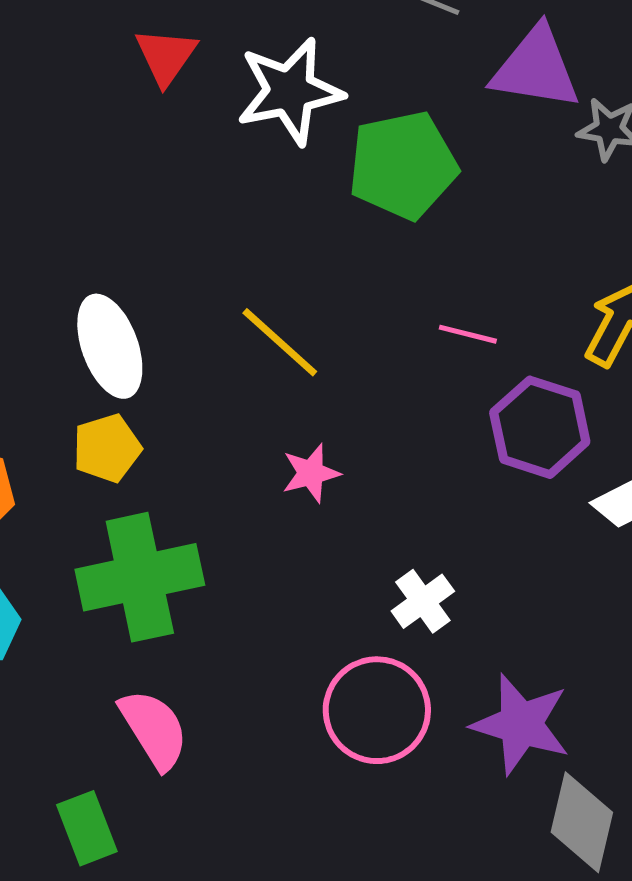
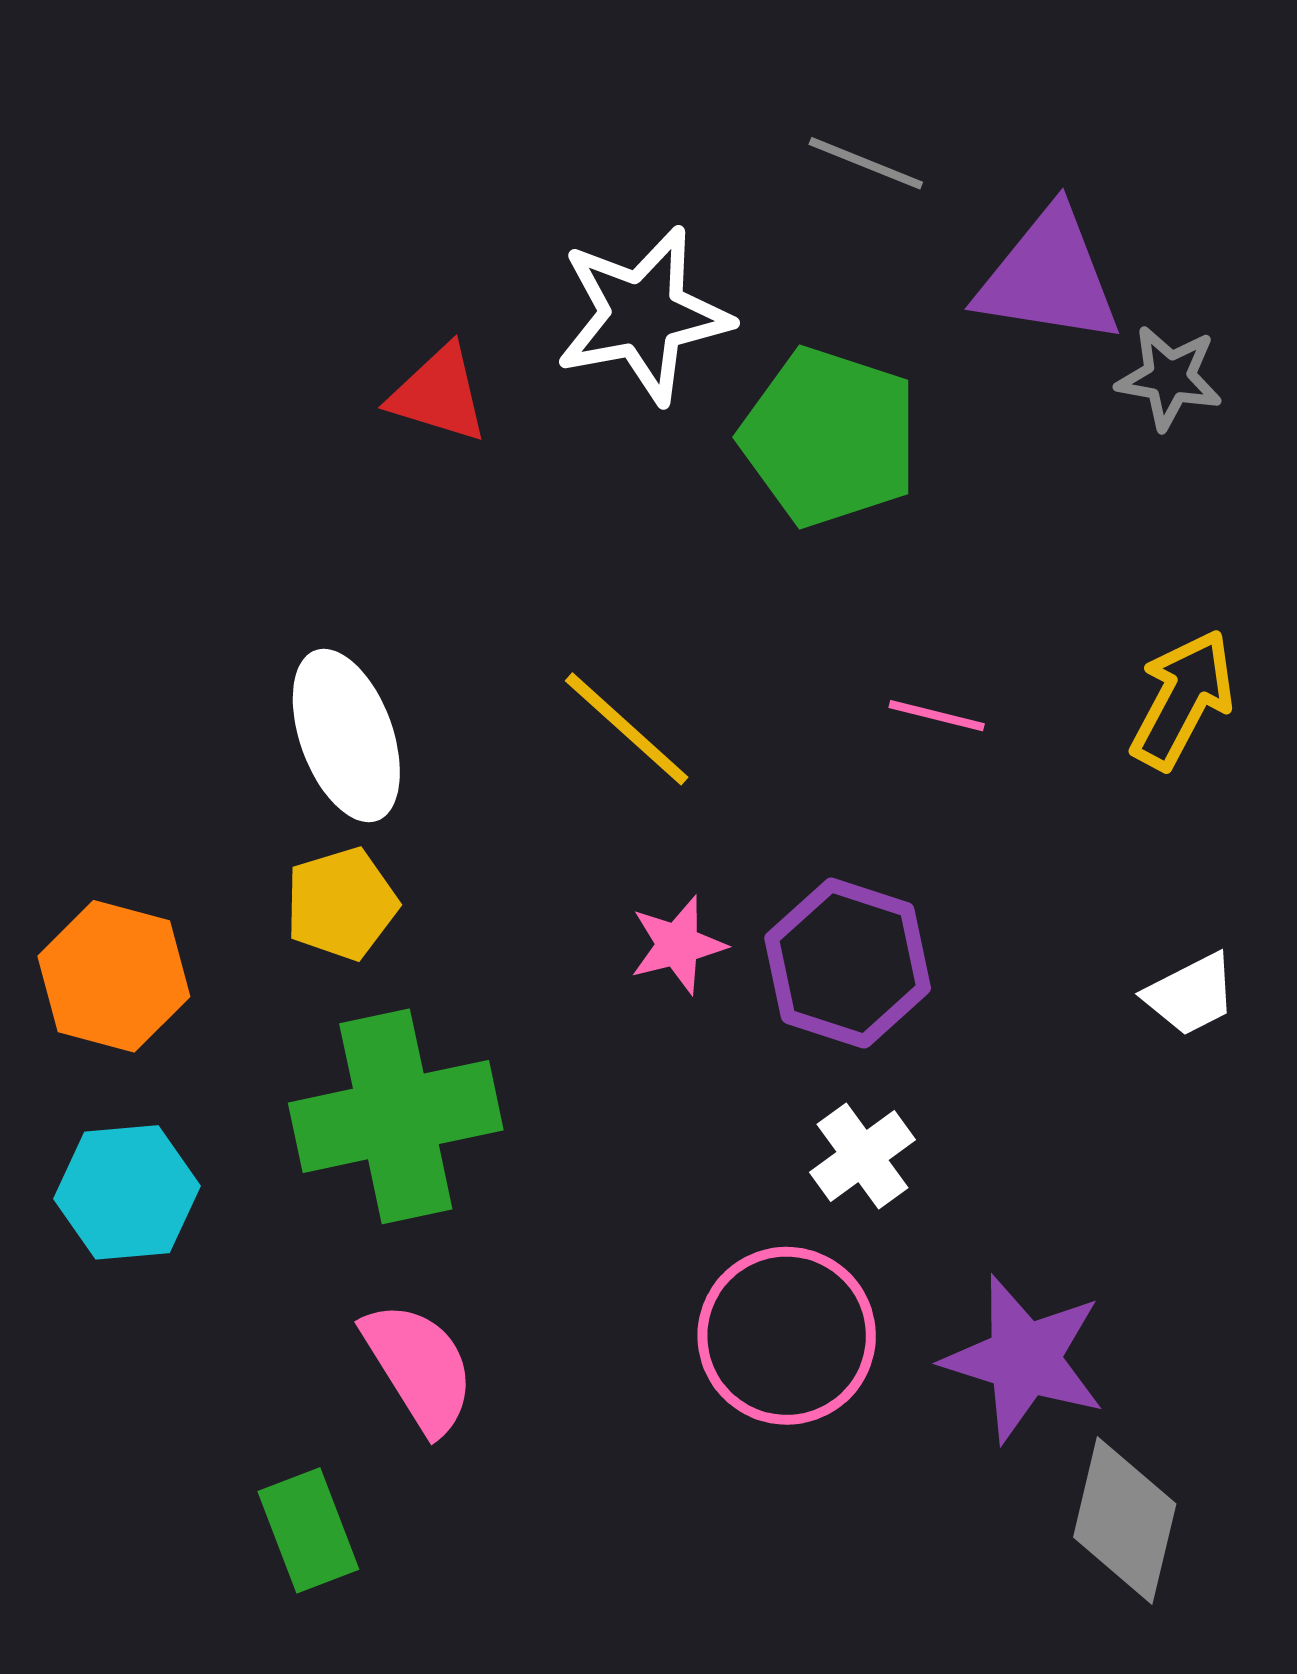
red triangle: (166, 56) -> (439, 394), moved, turned -48
green pentagon: (403, 165) -> (830, 437), turned 30
purple hexagon: (540, 427) -> (848, 963), moved

